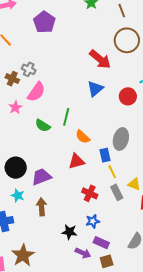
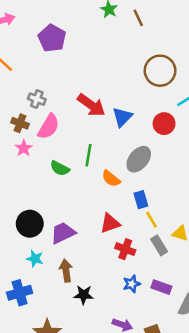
brown line: (122, 11) -> (138, 18), moved
brown circle: (127, 40) -> (160, 71), moved
red arrow: (100, 59) -> (91, 105), moved
brown cross: (12, 79) -> (20, 123), moved
gray ellipse: (121, 139) -> (139, 159), moved, turned 30
red triangle: (76, 161) -> (110, 223), moved
black star: (69, 232) -> (84, 295), moved
purple rectangle: (101, 243) -> (161, 287), moved

